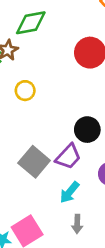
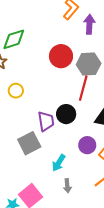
purple trapezoid: (68, 157) -> (46, 121), moved, turned -45
gray square: (34, 162) -> (29, 143), turned 30

